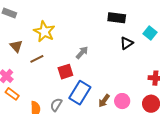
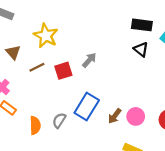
black rectangle: (117, 18) -> (142, 25), moved
black triangle: (127, 43) -> (141, 49), turned -48
red square: (65, 72) -> (63, 71), moved

